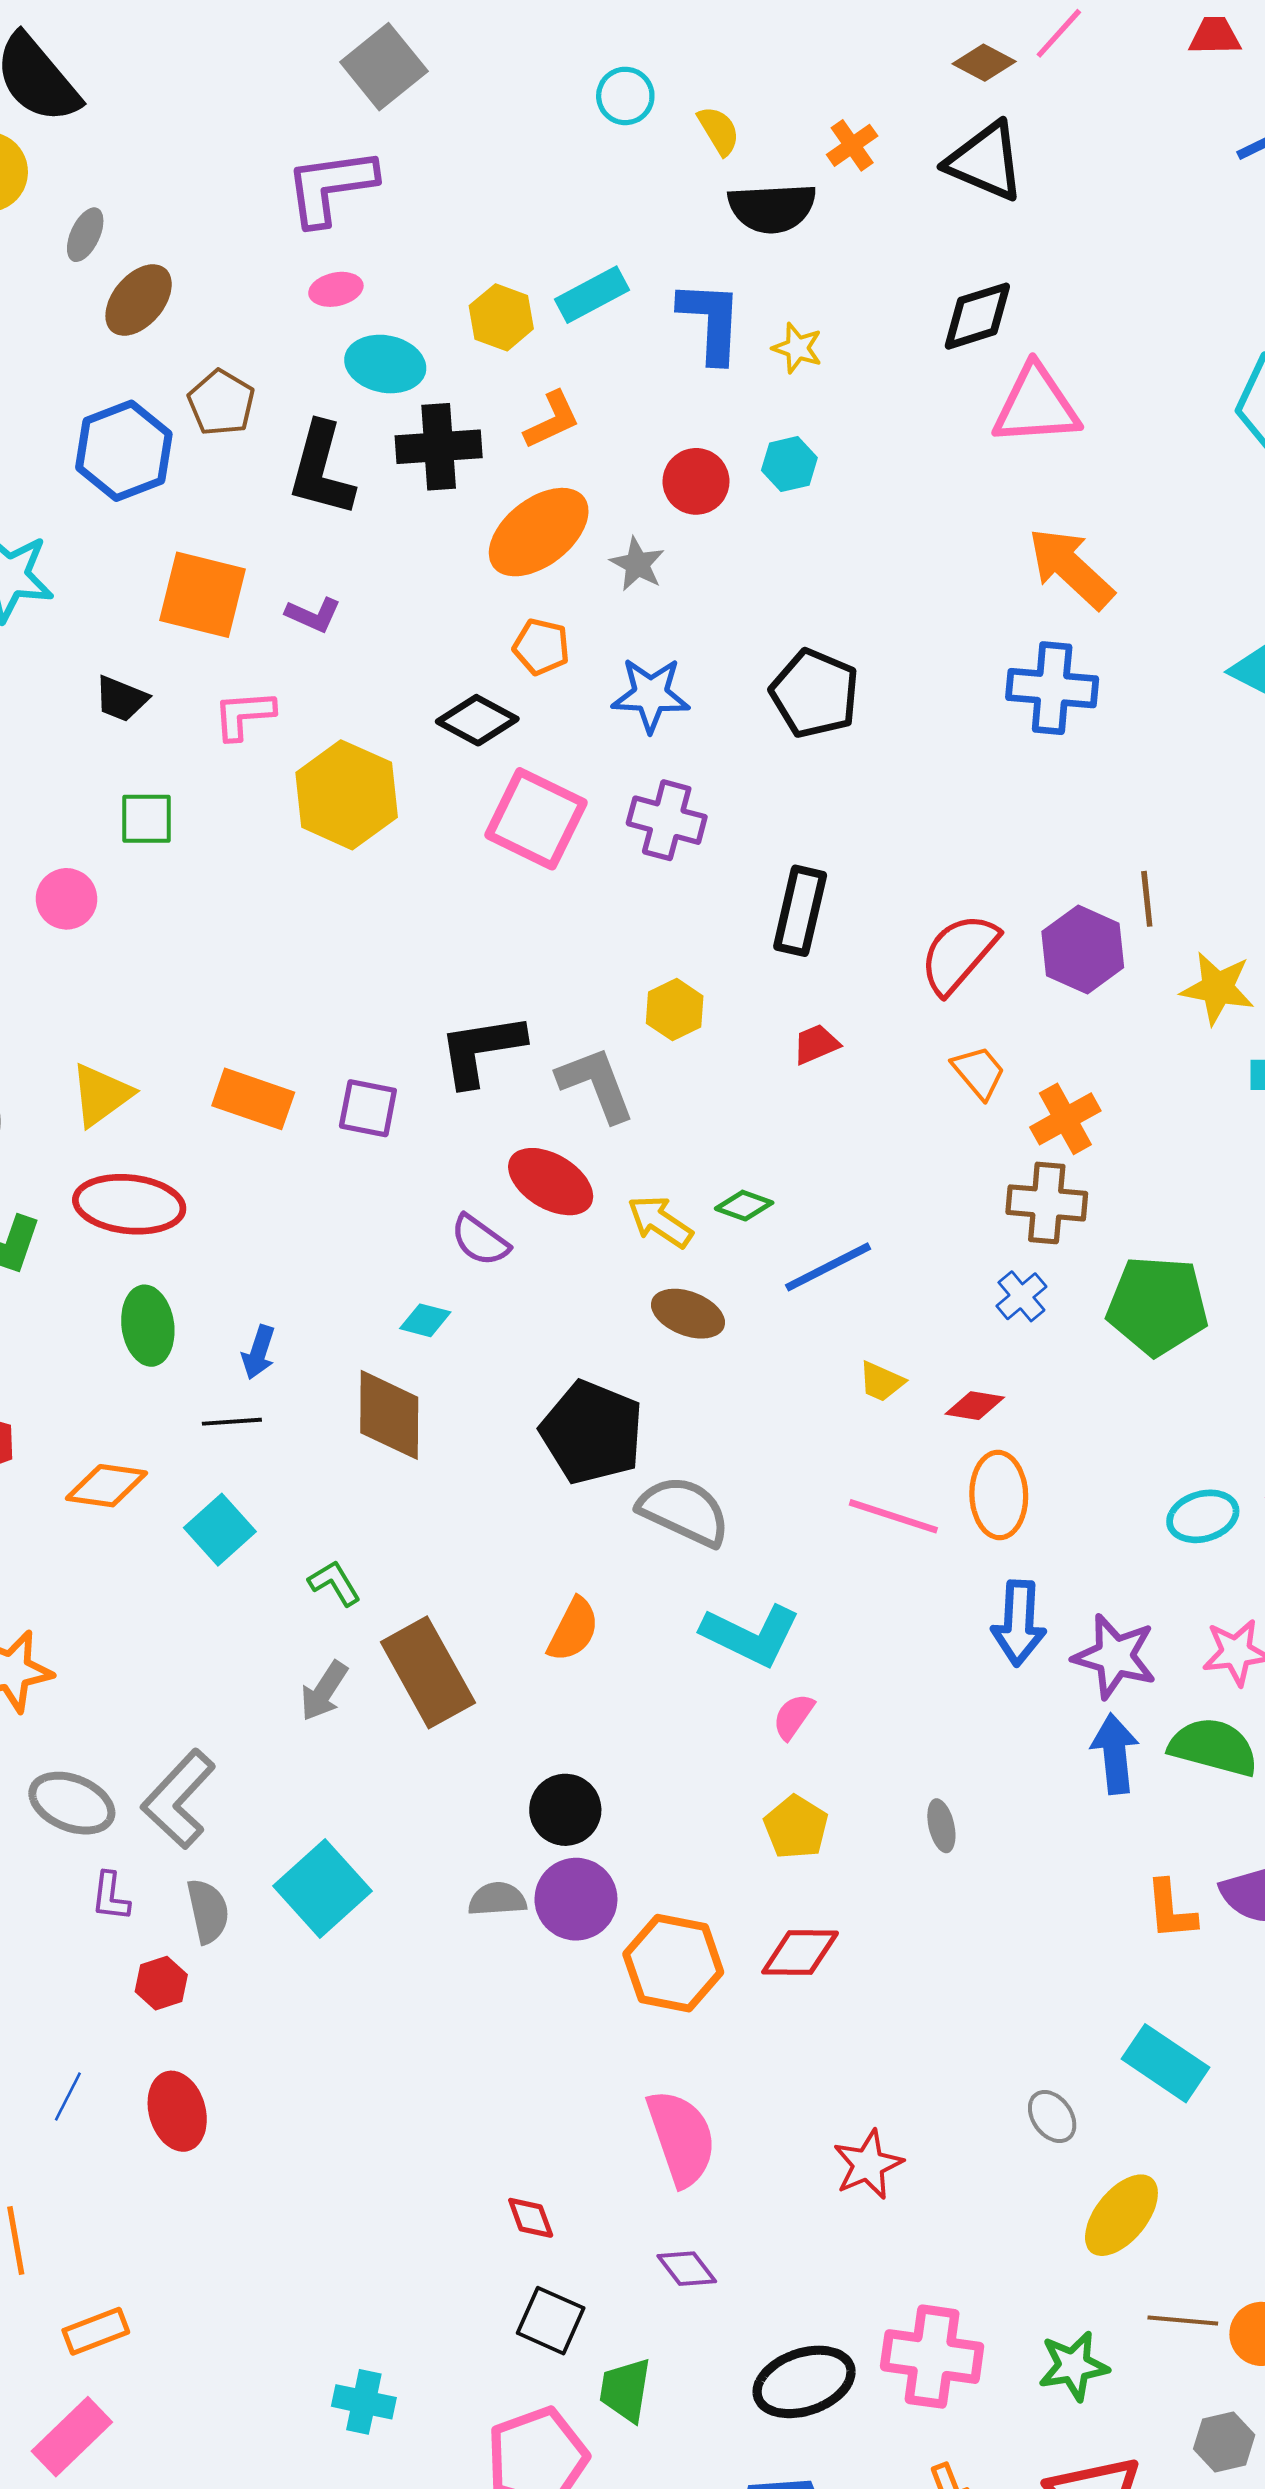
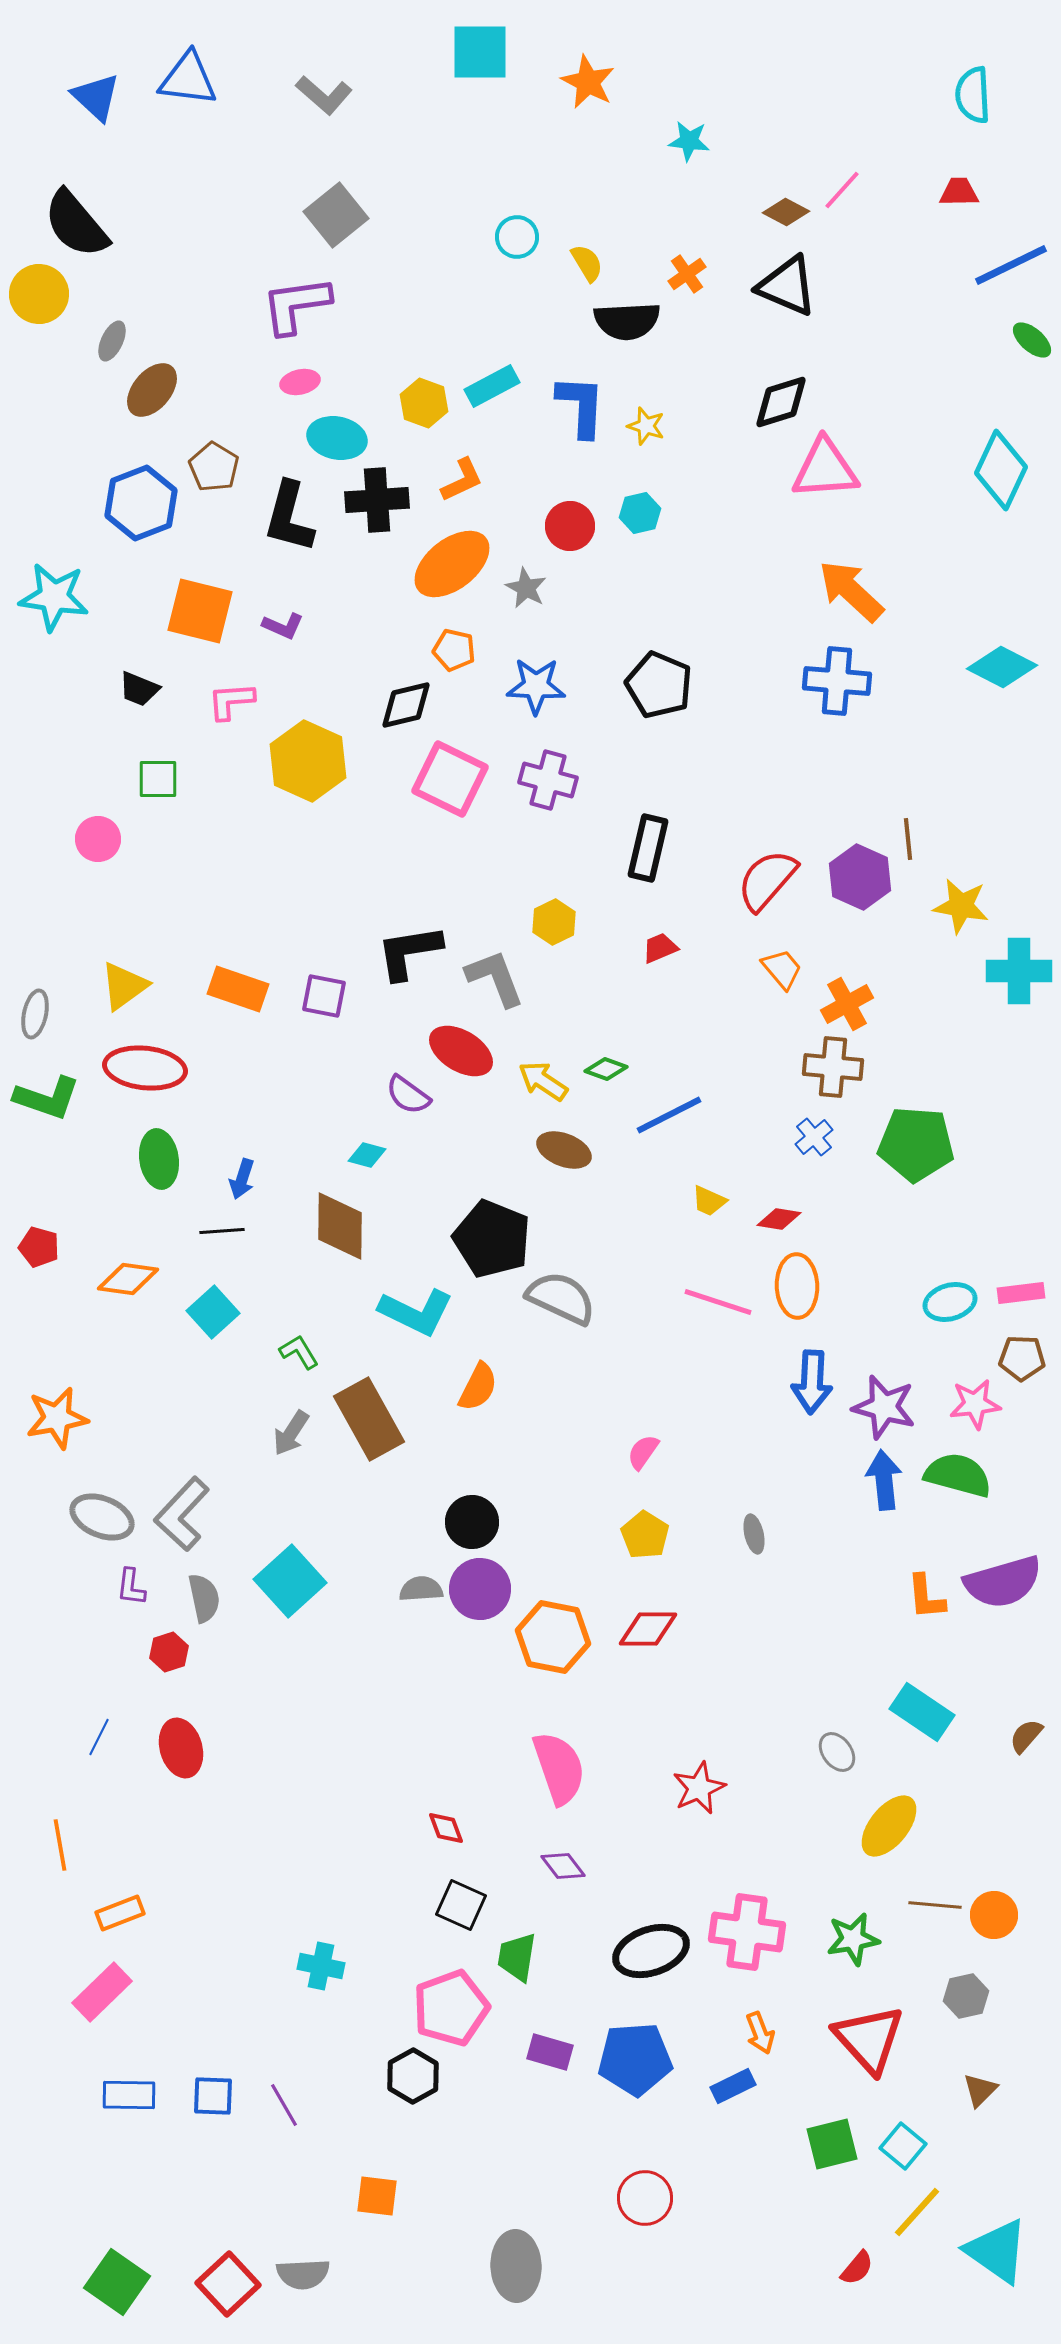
black diamond: (477, 720) -> (406, 705), turned -42
cyan L-shape: (751, 1635) -> (416, 1312), moved

